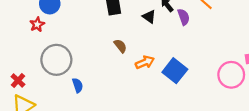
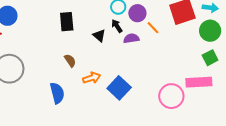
purple semicircle: (184, 17) -> (131, 38), turned -84
blue semicircle: (78, 85) -> (57, 93), moved, size x1.5

